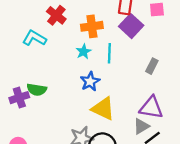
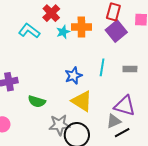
cyan star: (84, 52) -> (63, 32), moved
cyan line: (109, 53) -> (102, 67), moved
gray rectangle: (152, 66) -> (130, 69), turned 56
green semicircle: (37, 90) -> (37, 101), moved

